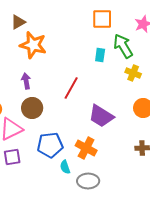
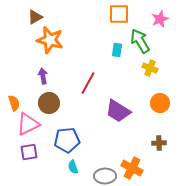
orange cross: (86, 148) -> (132, 168), moved
cyan semicircle: (65, 167) -> (73, 167), moved

